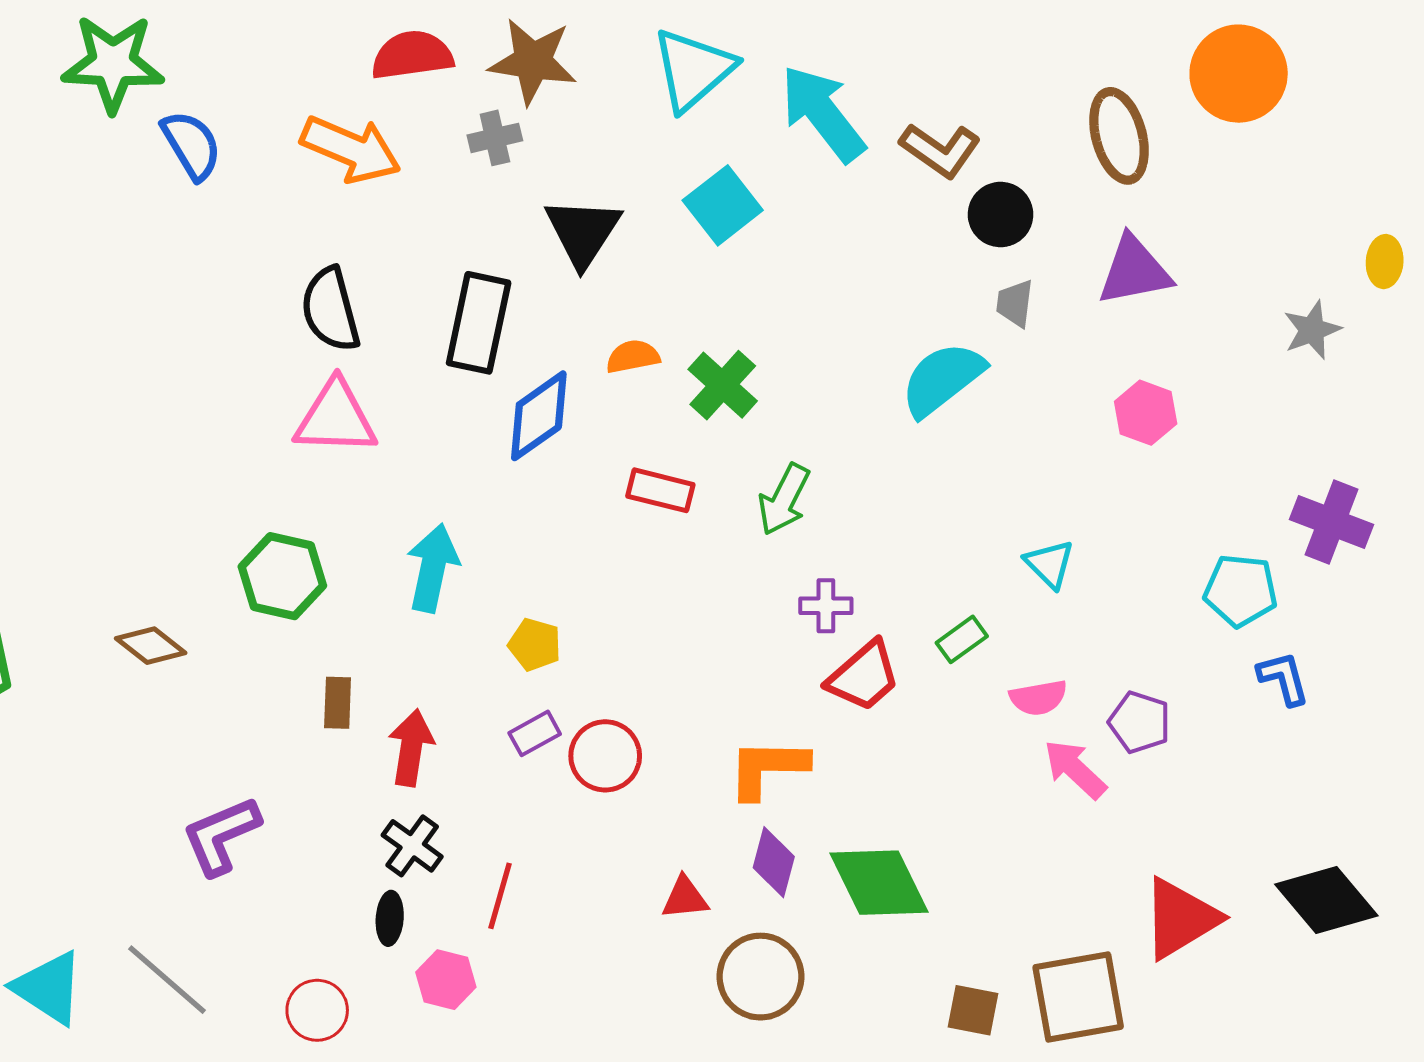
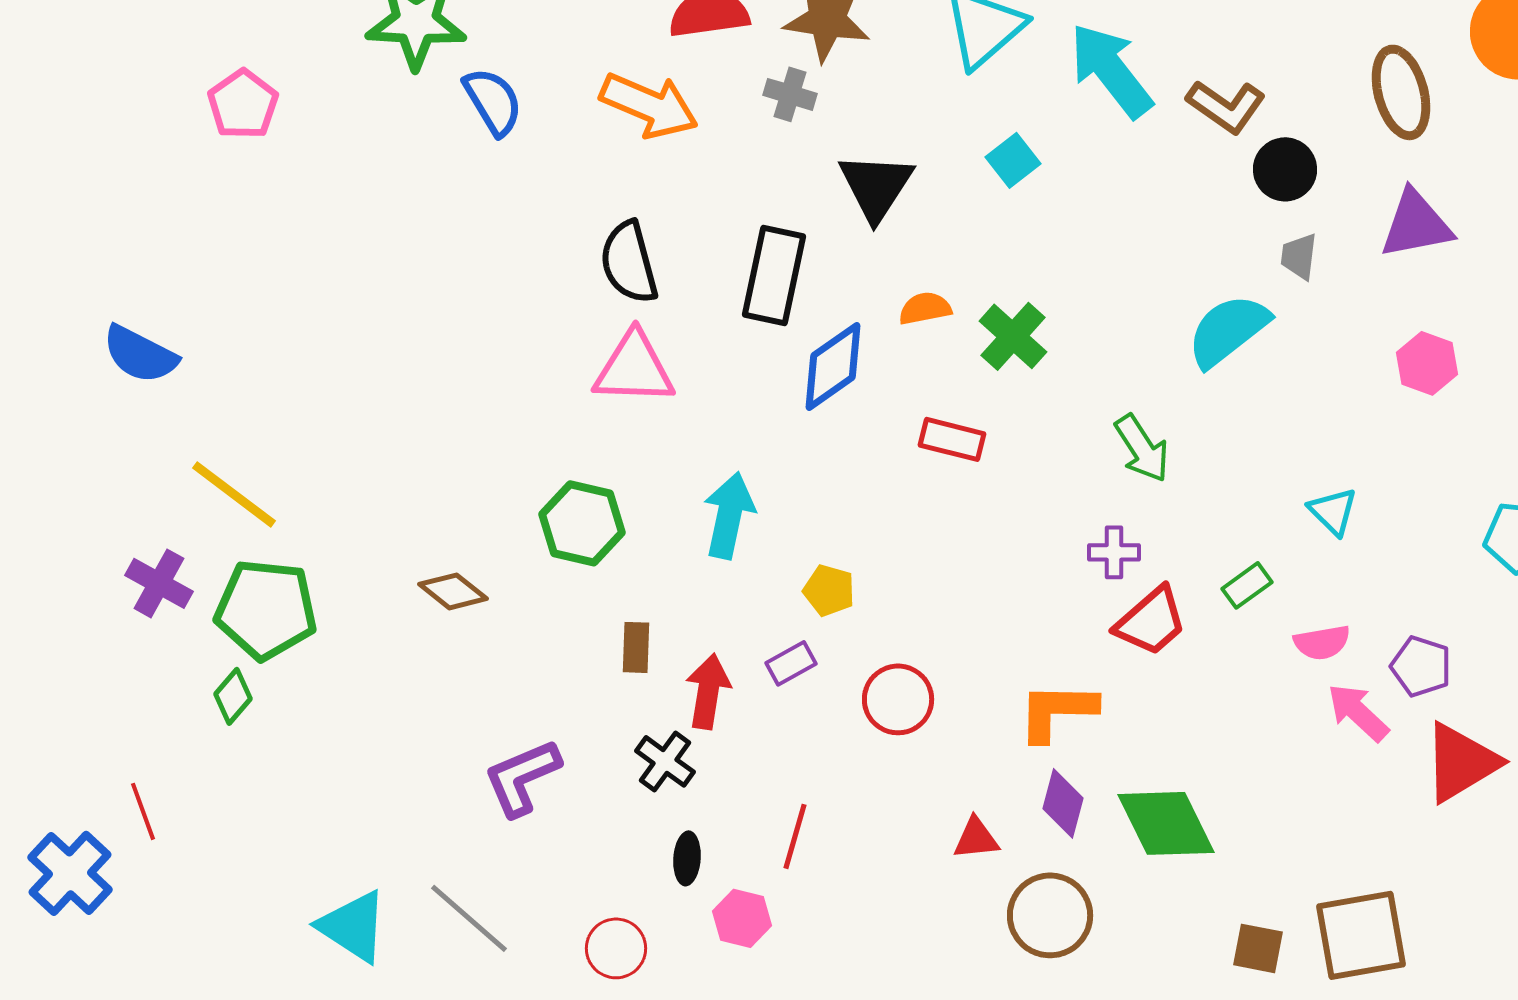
gray cross: (495, 138) -> (790, 94), turned 30
cyan square: (723, 205) -> (1013, 160), size x0.7
green arrow: (784, 500) -> (1142, 448), moved, turned -60
purple rectangle: (535, 733) -> (791, 663), moved
black cross: (412, 846) -> (665, 761), moved
red triangle: (1180, 918) -> (1461, 762), moved

